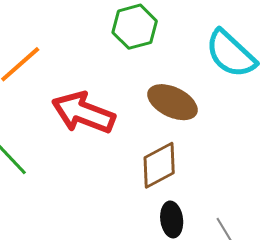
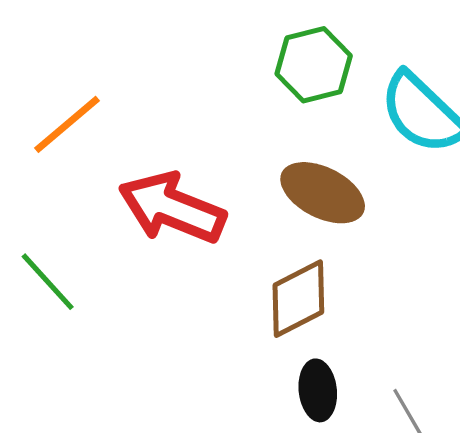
green hexagon: (135, 27) -> (314, 65), moved

